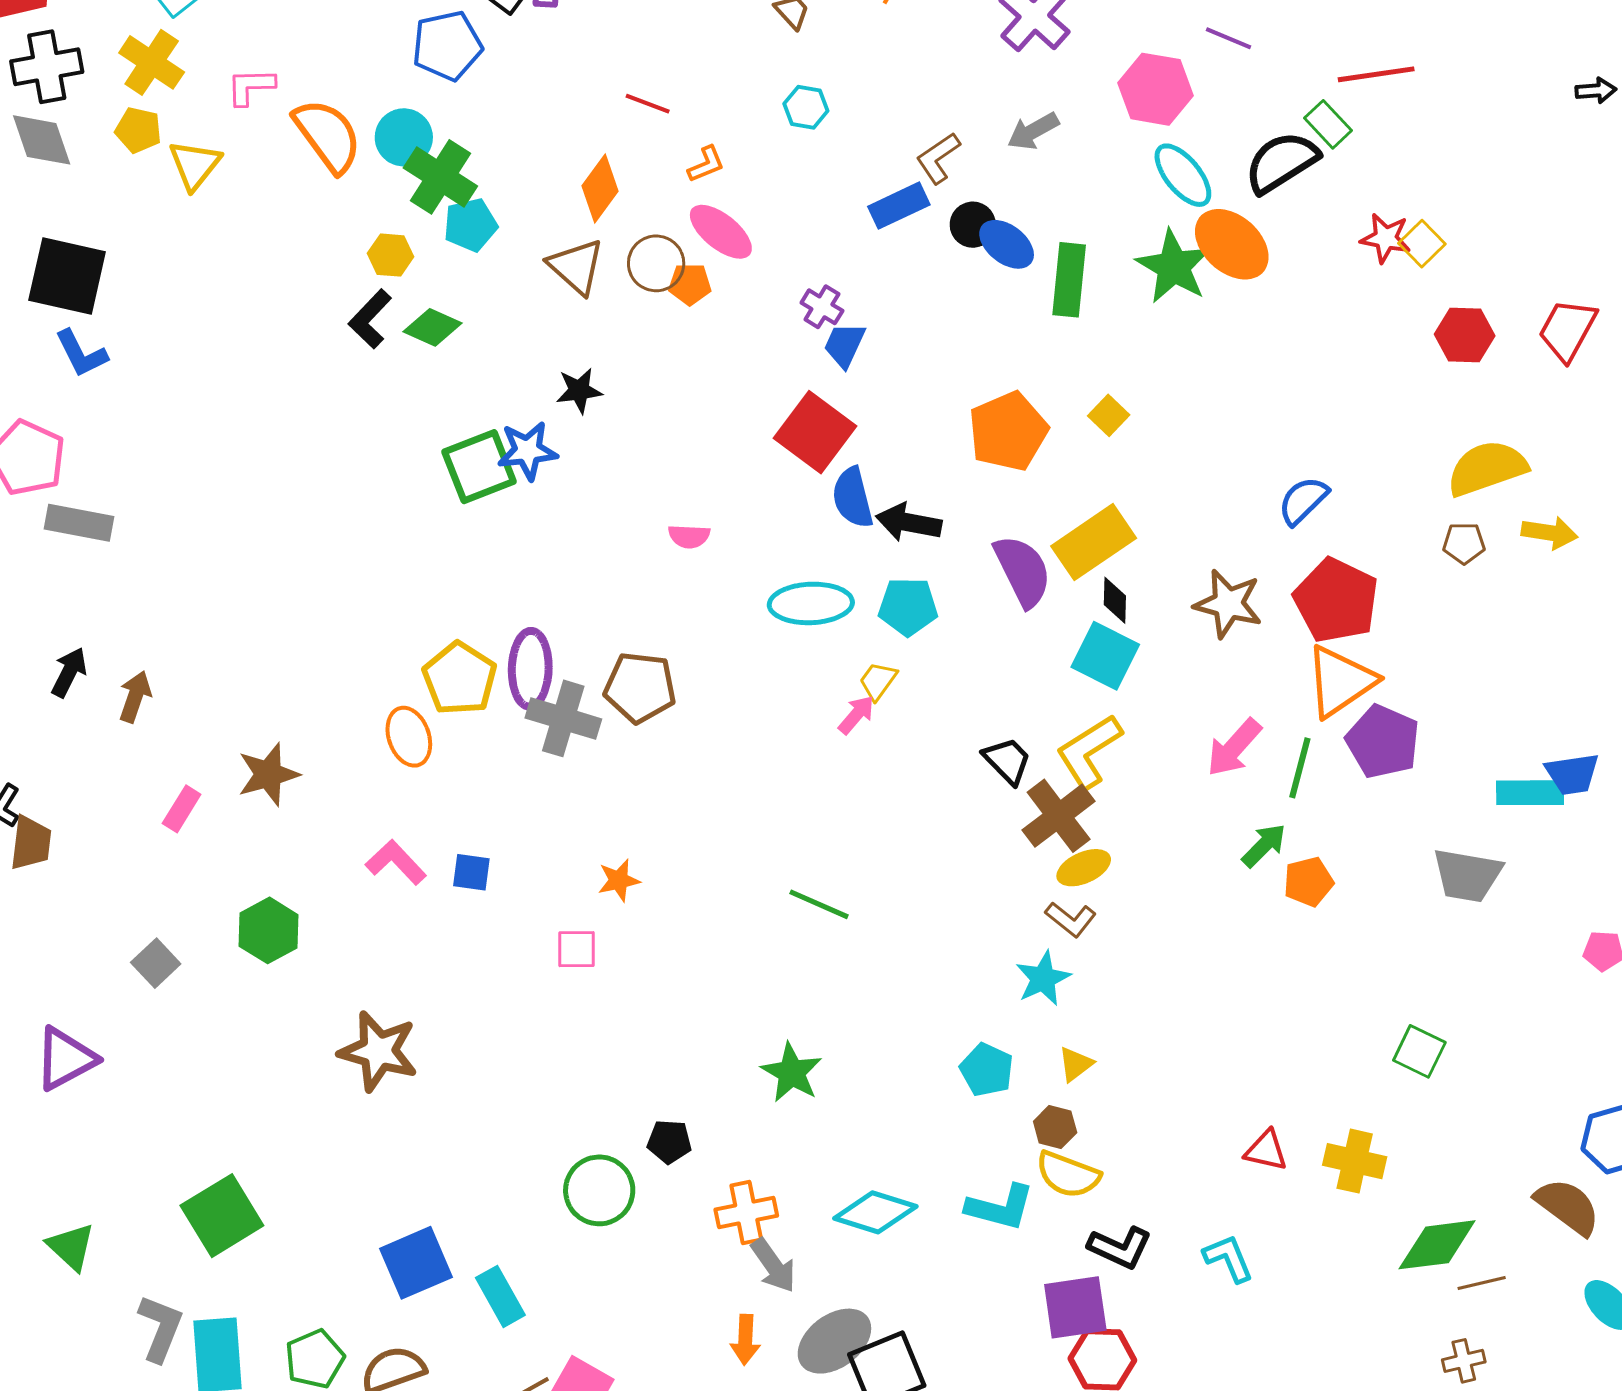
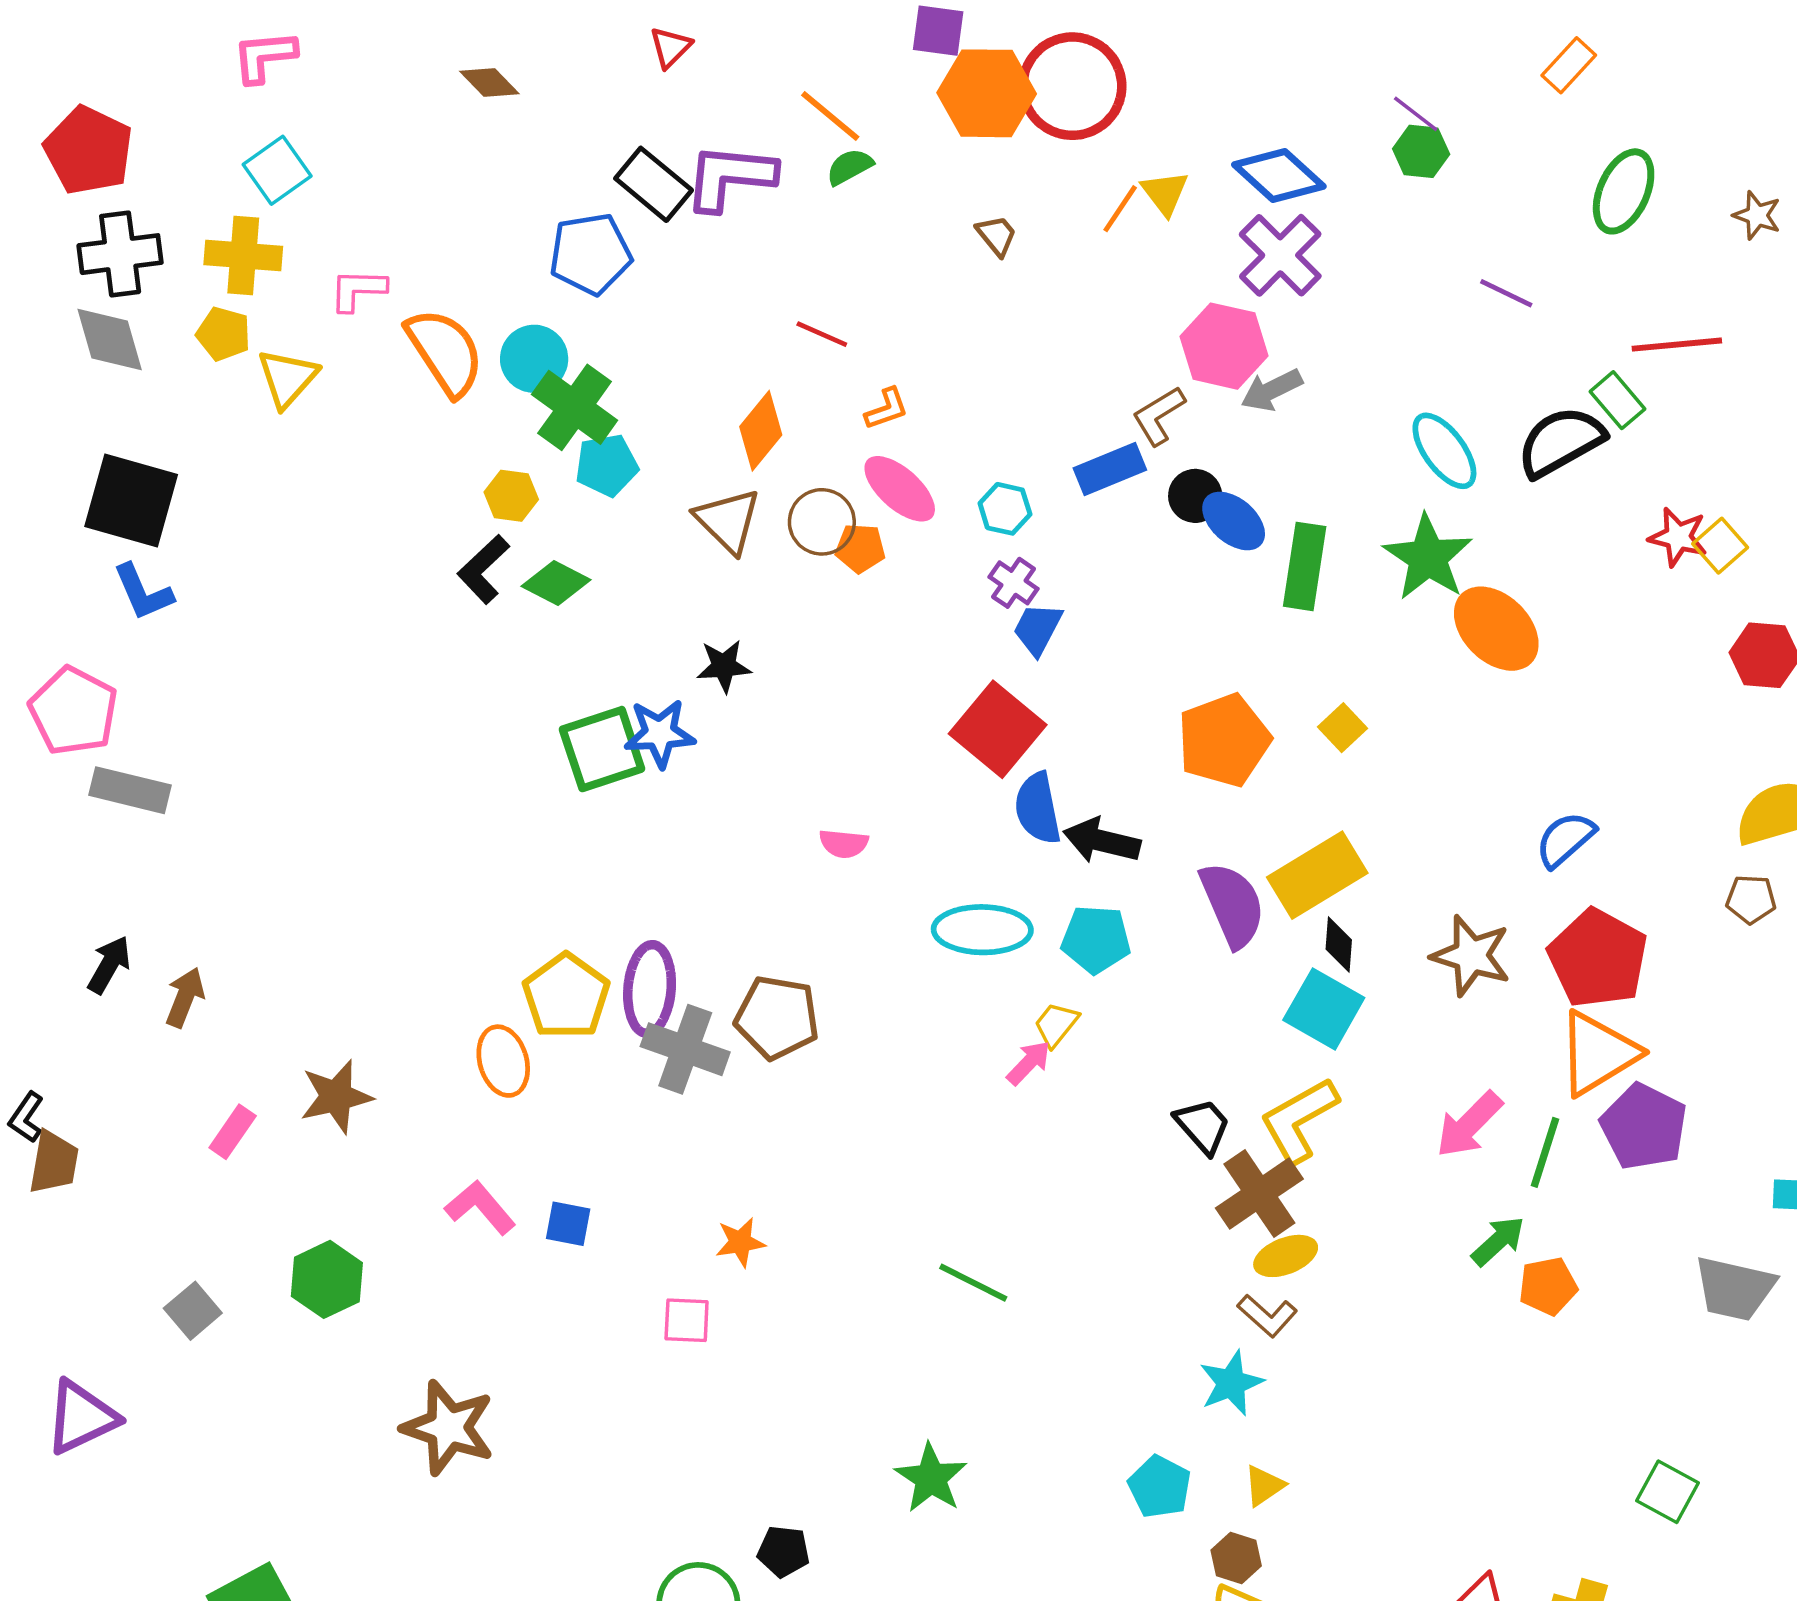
yellow cross: (152, 62) -> (243, 256), turned -32
pink hexagon: (1155, 89) -> (1224, 346), moved
cyan hexagon: (806, 107) -> (1005, 509), moved
orange ellipse: (1232, 244) -> (1496, 629), moved

